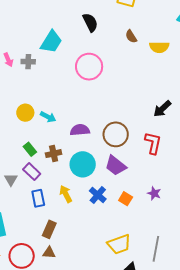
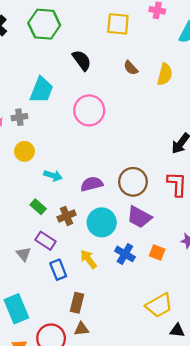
yellow semicircle: (159, 47) -> (165, 74), turned -66
yellow circle: (25, 113) -> (24, 151), moved
green rectangle: (30, 149) -> (38, 207), moved

